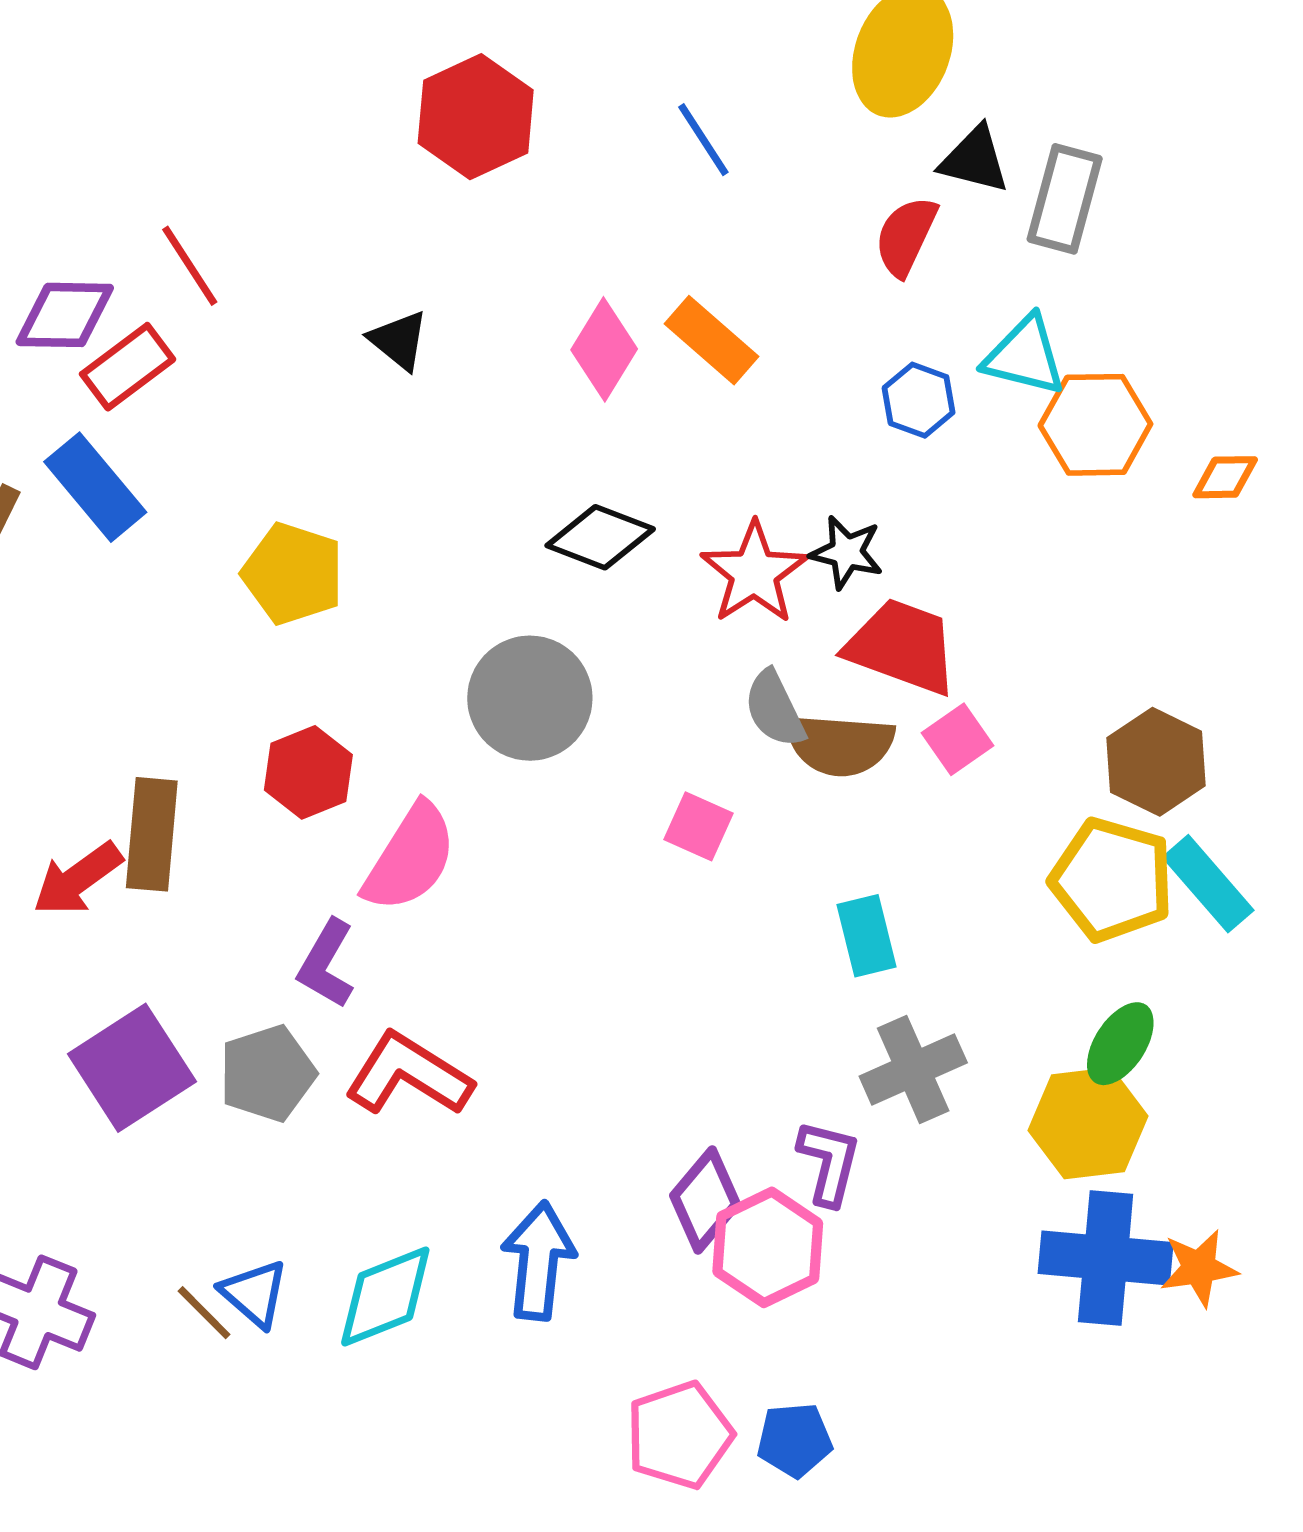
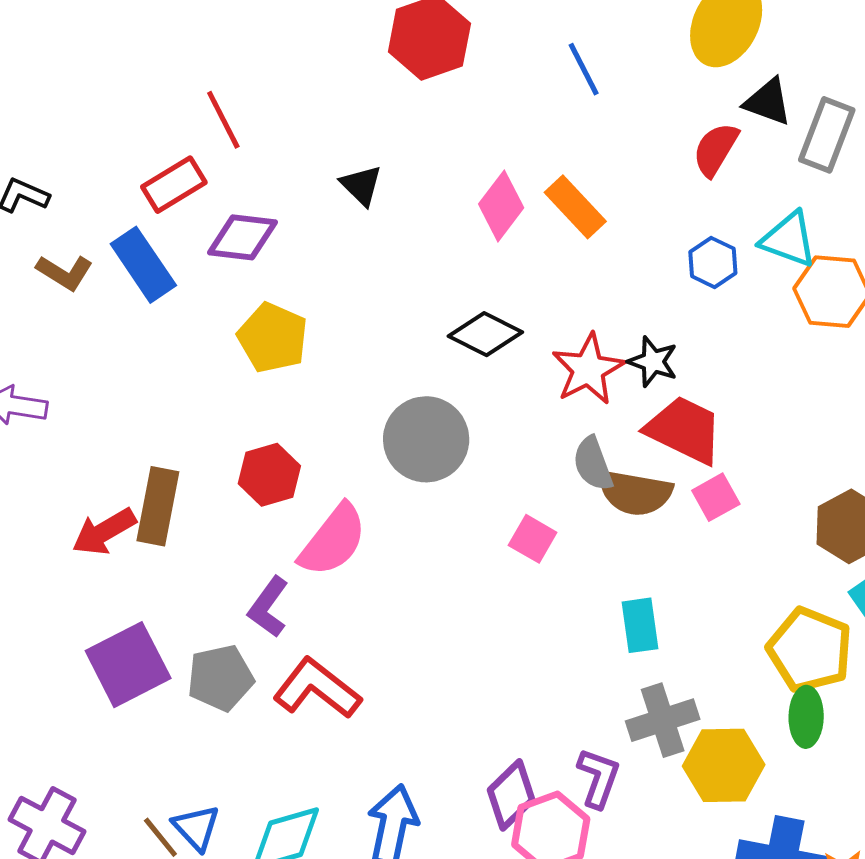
purple diamond: (65, 315) -> (242, 237), moved
yellow pentagon: (1112, 880) -> (810, 650), moved
green ellipse: (1120, 1044) -> (806, 717), turned -38
yellow hexagon: (1088, 1123) -> (724, 765), moved

